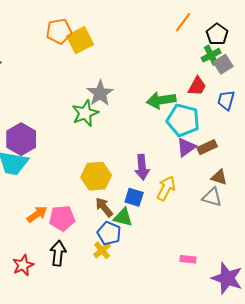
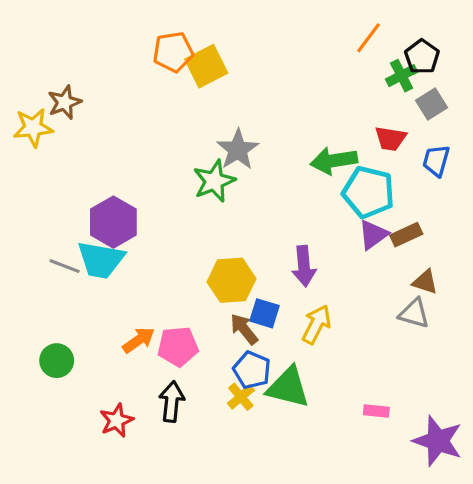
green cross: (211, 55) -> (402, 76), moved
red trapezoid: (197, 86) -> (390, 139), turned 70
yellow arrow: (166, 188) -> (316, 324), moved
blue square: (134, 197) -> (265, 313), moved
green triangle: (123, 217) -> (288, 387), moved, size x1.4

